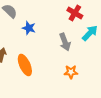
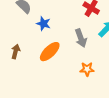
orange ellipse: (25, 65) -> (50, 52), moved, turned 70

